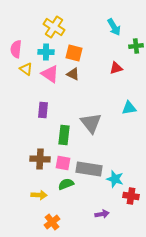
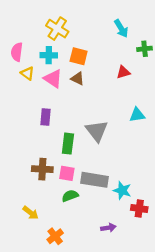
yellow arrow: (39, 195) -> (31, 213), moved, turned 35

